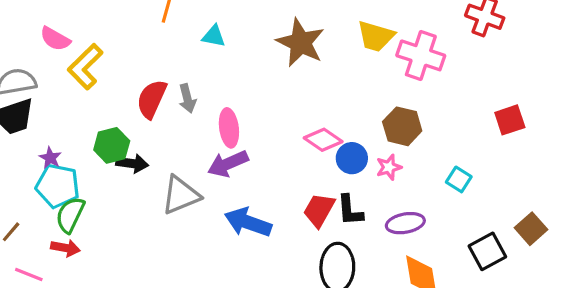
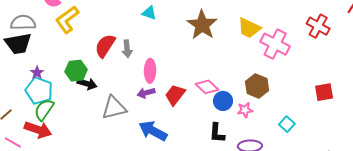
purple arrow: (228, 164) -> (146, 93), size x0.7
red trapezoid: (319, 210) -> (175, 95), moved
red arrow: (65, 248) -> (38, 130), size x1.5

